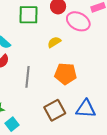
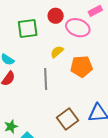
orange pentagon: (66, 74) -> (82, 66), moved
gray line: (27, 77) -> (46, 79), moved

